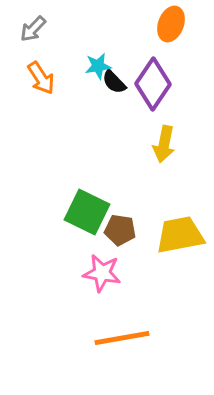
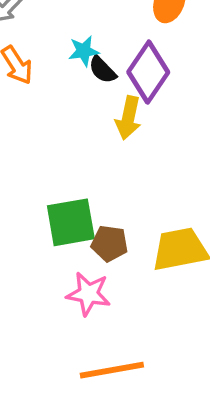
yellow arrow: (164, 144) -> (128, 118), moved
green square: (87, 212) -> (71, 222), turned -36

